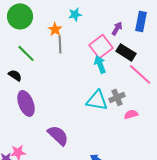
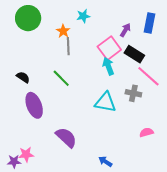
green line: (26, 53) -> (61, 78), moved
gray cross: (117, 97) -> (133, 93), moved, turned 35
pink semicircle: (131, 114) -> (146, 132), moved

